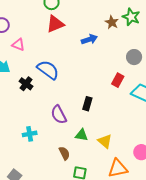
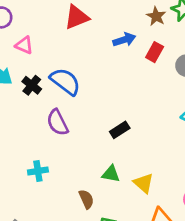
red rectangle: (118, 80) -> (155, 52), moved
black cross: (26, 84) -> (32, 85), moved
black rectangle: (87, 104) -> (120, 130), turned 40
purple semicircle: (59, 115) -> (57, 123), moved

